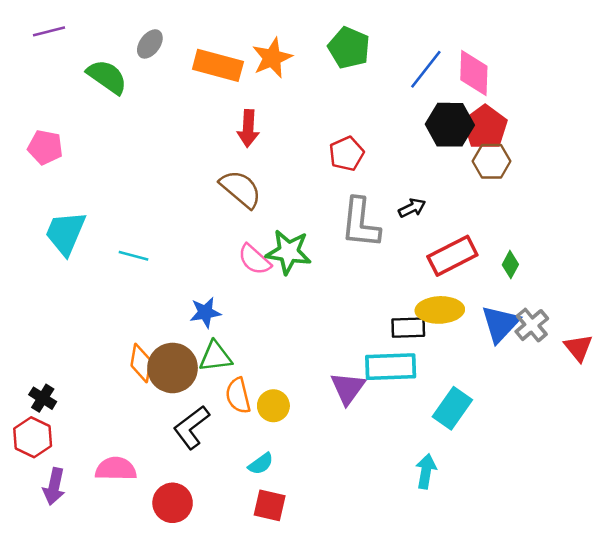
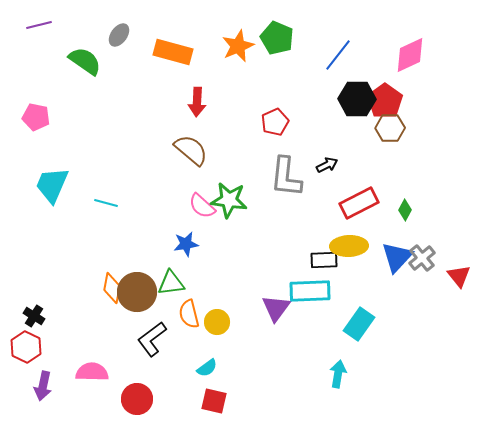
orange star: (272, 58) -> (238, 46), moved
pink diamond: (474, 73) -> (410, 55), moved, turned 63
blue star: (205, 312) -> (186, 244), moved

